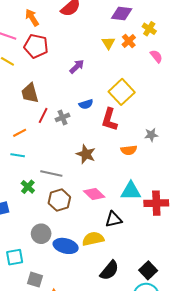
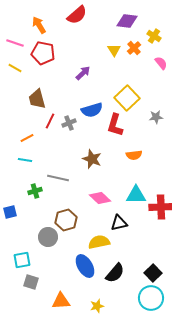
blue semicircle: (86, 104) -> (92, 110), size x1.5
gray star: (151, 135) -> (156, 117), moved
green cross: (28, 187) -> (35, 191), turned 32
brown hexagon: (59, 200) -> (66, 220), moved
blue ellipse: (66, 246) -> (85, 266), moved, turned 45
gray square: (35, 280) -> (31, 282), moved

